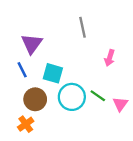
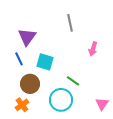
green line: (98, 96) -> (73, 81), moved
cyan circle: (72, 97) -> (61, 100), moved
pink triangle: (120, 104) -> (102, 104), moved

